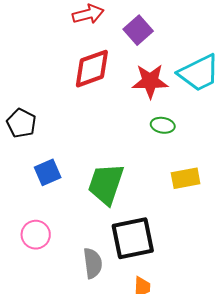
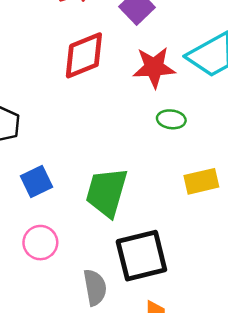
pink circle: (36, 235) -> (40, 243), moved

